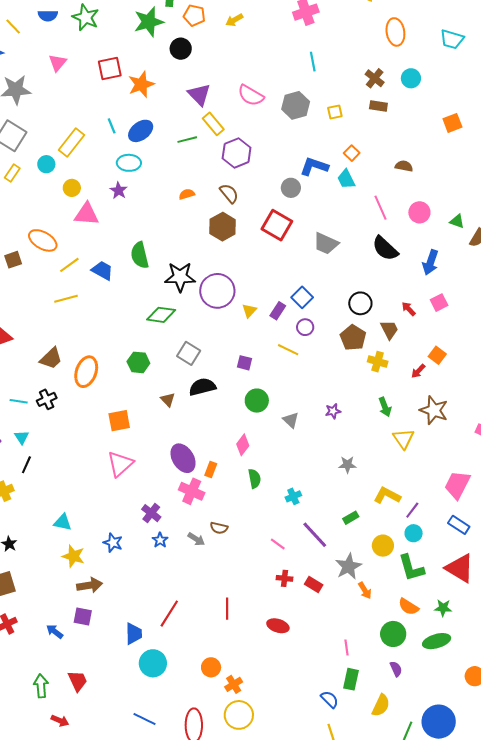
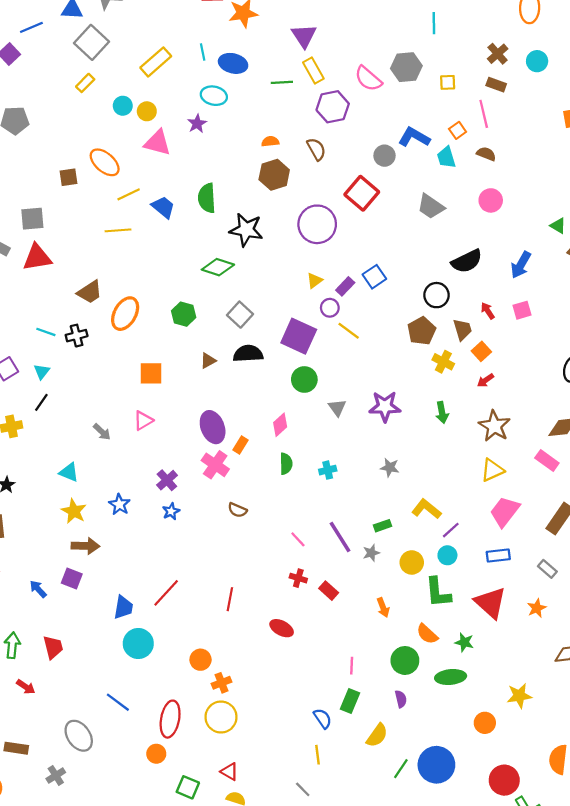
pink semicircle: (251, 95) -> (368, 79), moved
blue ellipse: (141, 131) -> (233, 63), turned 40
cyan circle: (46, 164) -> (123, 106), moved
brown semicircle: (404, 166) -> (486, 154), moved
pink line: (380, 208) -> (484, 114), moved
pink circle: (419, 212) -> (491, 200), moved
brown hexagon: (223, 227) -> (274, 175), moved
gray trapezoid: (326, 244) -> (431, 206), moved
black semicircle: (385, 248) -> (467, 261), moved, turned -80
purple circle: (217, 291) -> (317, 224), moved
purple circle: (305, 327) -> (330, 308), moved
orange square: (437, 355) -> (481, 351), moved
purple square: (244, 363) -> (299, 336), size x2.0
brown triangle: (168, 400) -> (208, 361), turned 35
purple star: (333, 411) -> (385, 406), size x1.8
yellow triangle: (403, 439) -> (492, 470), moved, turned 30
pink triangle: (120, 464) -> (143, 421), size x0.7
cyan cross: (293, 496) -> (328, 470), moved
blue rectangle: (459, 525) -> (498, 555), turned -50
gray arrow: (196, 539) -> (102, 432), moved
gray star: (348, 566) -> (371, 553), moved, size x0.6

